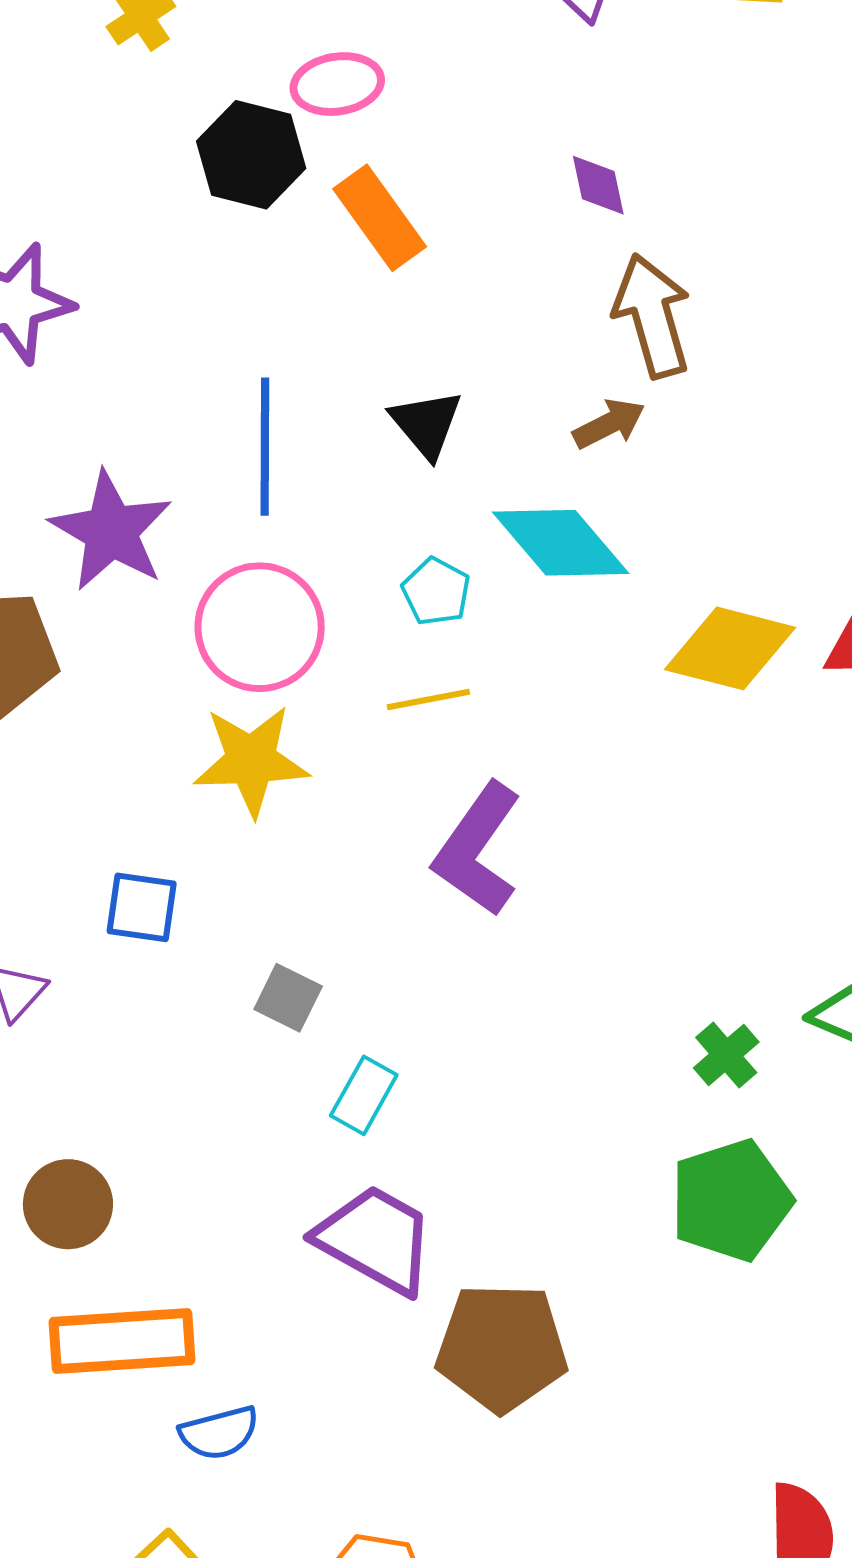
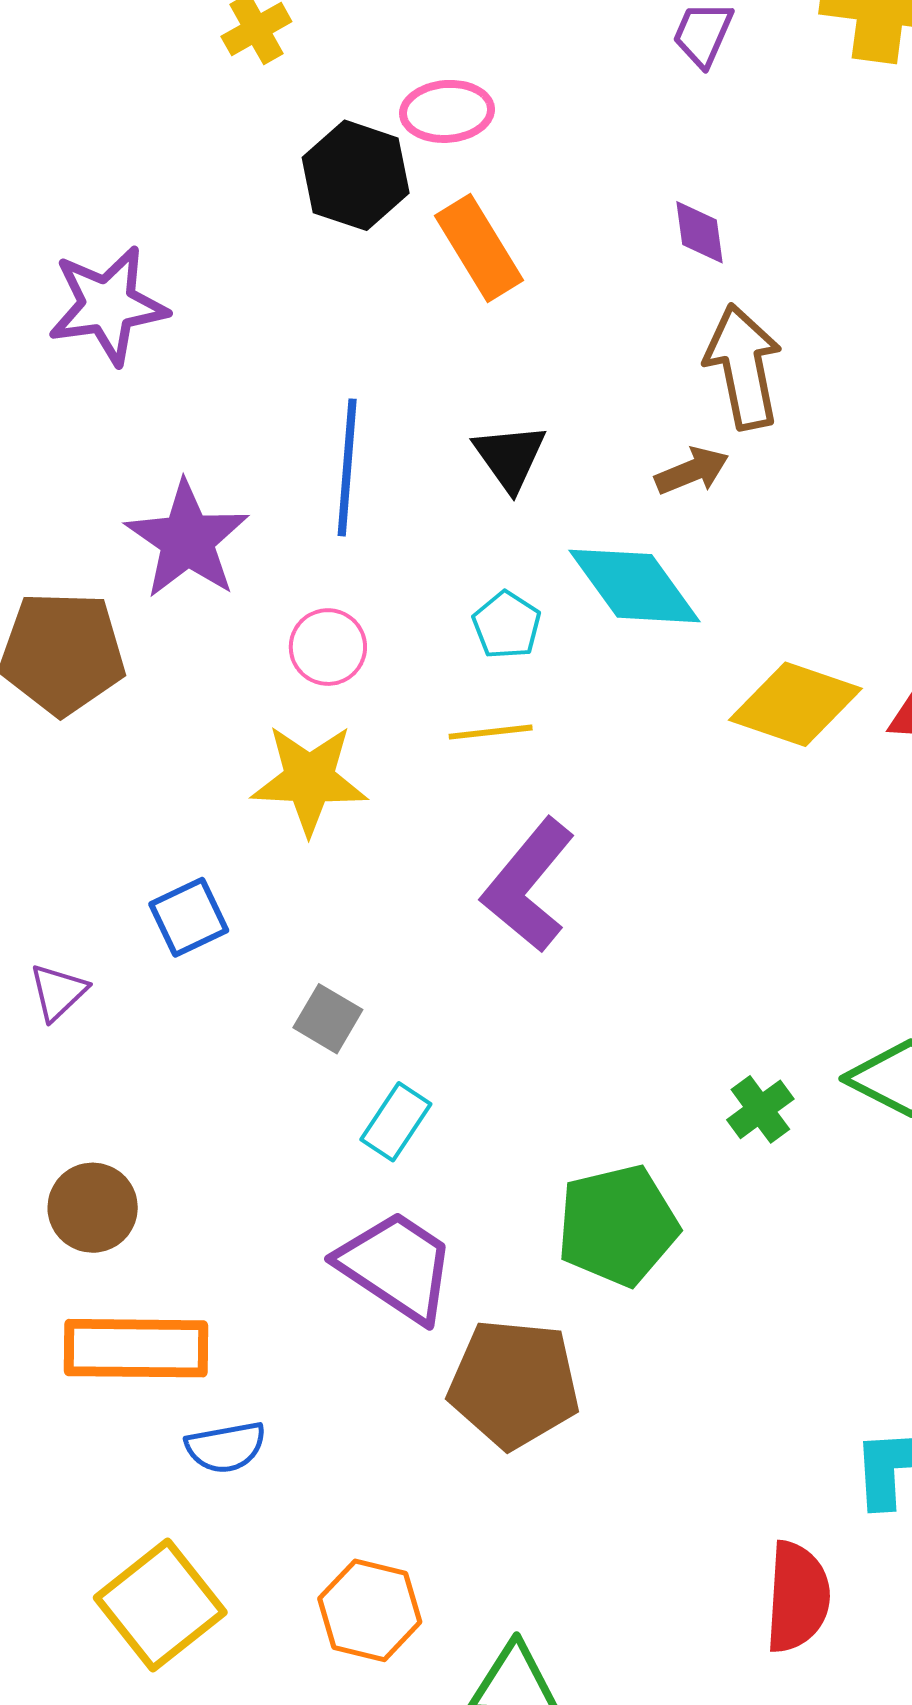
pink circle: (260, 627) -> (328, 647), size x0.6
blue square: (142, 907) -> (189, 917), turned -38
green pentagon: (731, 1200) -> (618, 1225), moved

